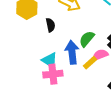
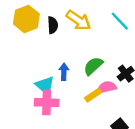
black semicircle: (50, 25) -> (53, 25), moved
blue arrow: (72, 52) -> (64, 72), moved, size x0.6

